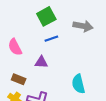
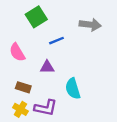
green square: (46, 16) -> (36, 17), moved
cyan semicircle: (78, 84) -> (73, 89), moved

